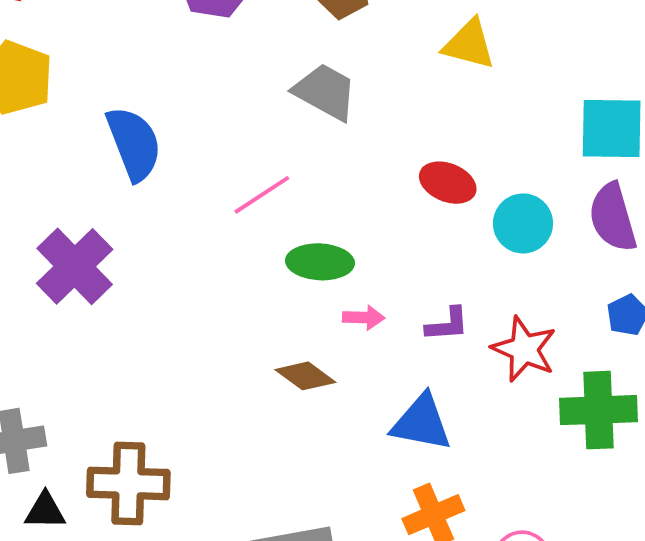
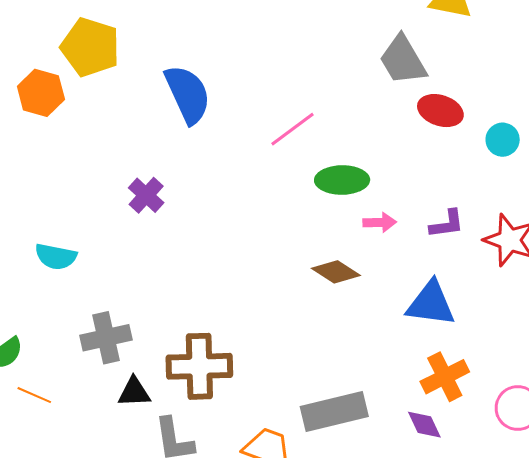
gray trapezoid: (325, 92) -> (403, 60), moved, turned -146
cyan circle: (523, 223) -> (503, 140), size x0.7
purple cross: (75, 266) -> (146, 195), size x0.6

